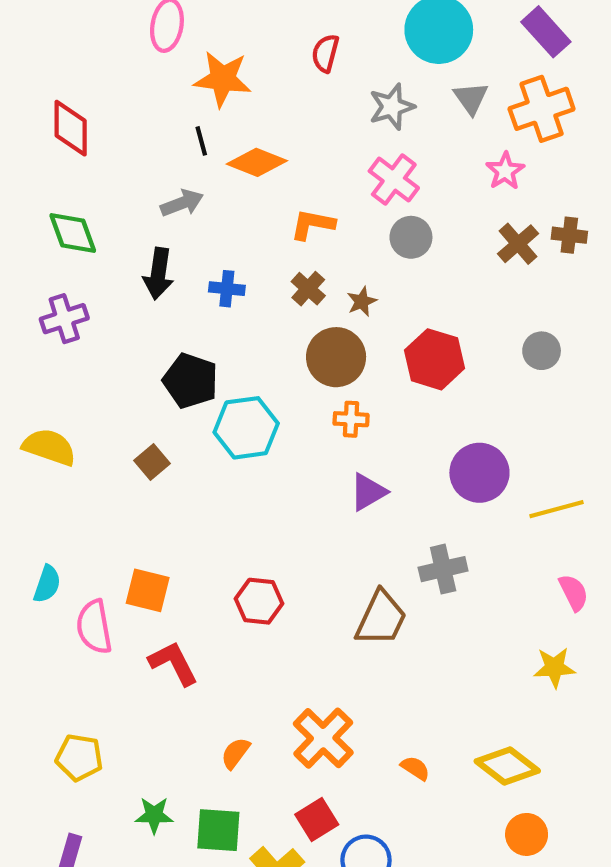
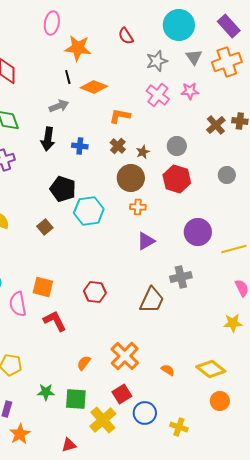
red semicircle: (325, 53) -> (126, 36), turned -48
pink star: (505, 171) -> (190, 91), moved, turned 30
gray circle: (411, 237) -> (177, 146), moved

